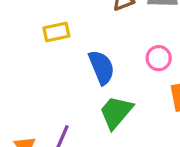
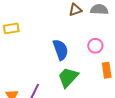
yellow rectangle: (56, 32) -> (11, 28), moved

